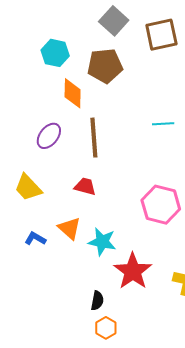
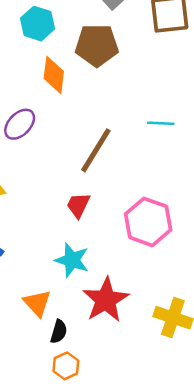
brown line: (94, 138) -> (96, 150), moved, turned 30
red trapezoid: (85, 186) -> (78, 205), moved, turned -85
orange triangle: (69, 228) -> (37, 303), moved

